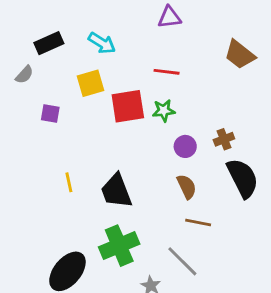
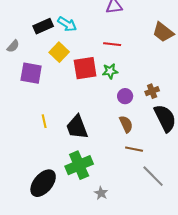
black rectangle: (49, 43) -> (43, 26), moved
yellow square: (90, 83) -> (59, 52), turned -30
purple square: (50, 113) -> (31, 73), size x1.6
gray line: (182, 261) -> (153, 176), moved

